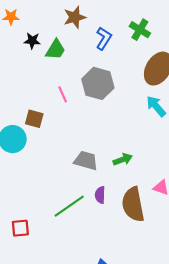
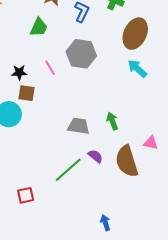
black star: (32, 41) -> (19, 72), moved
green arrow: (123, 159) -> (112, 121), turned -84
purple semicircle: (100, 195) -> (95, 156), turned 133

